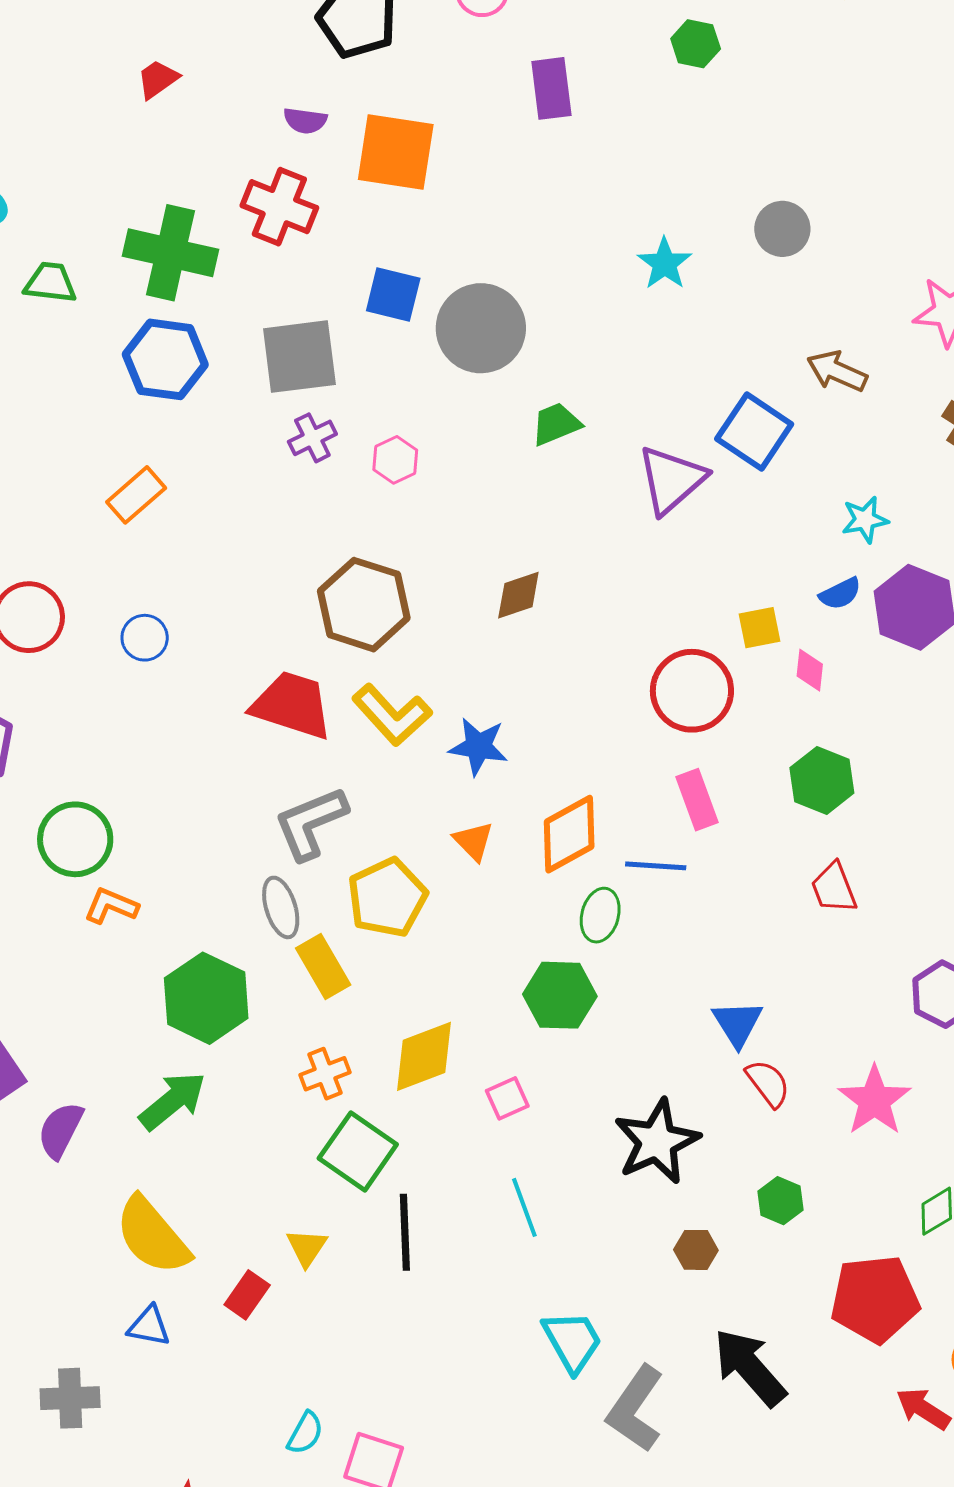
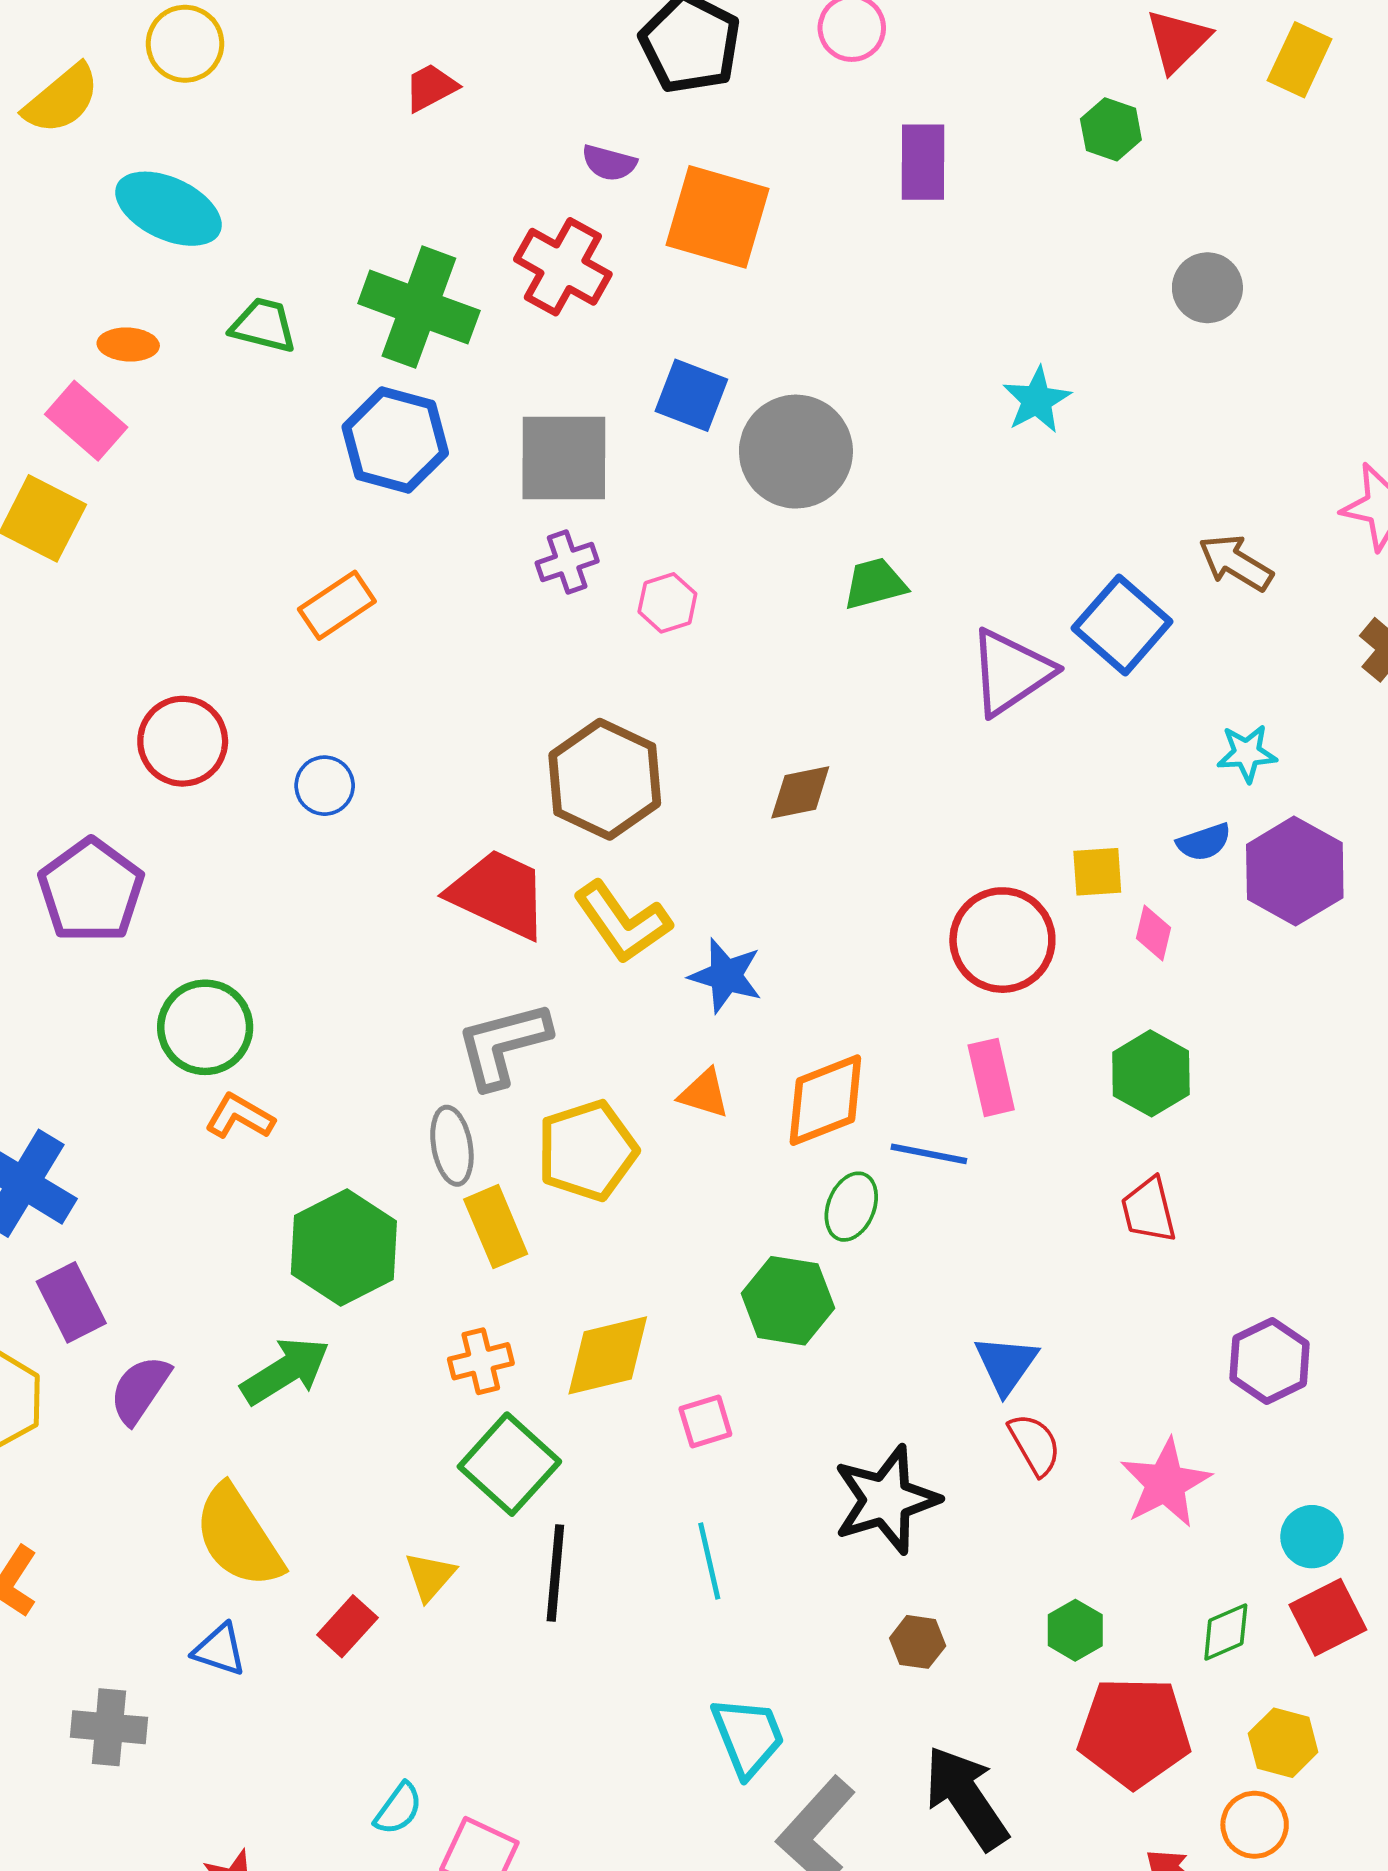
gray circle: (782, 229) -> (1207, 288), moved
orange triangle: (473, 841) -> (704, 1094), turned -36
green hexagon: (781, 1201) -> (1075, 1630), moved

